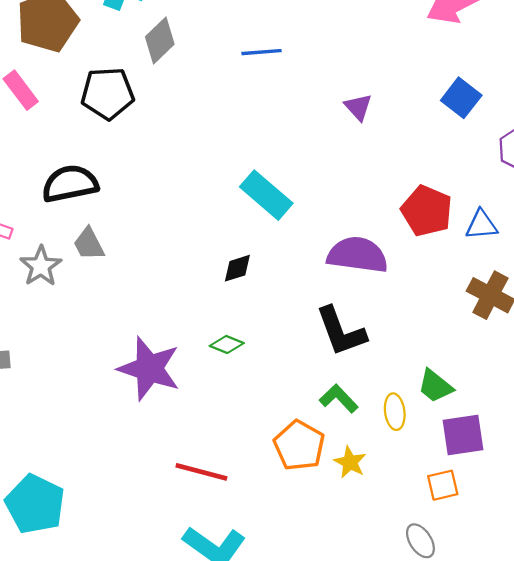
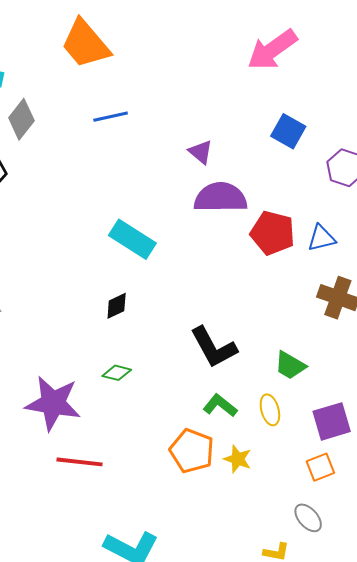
purple semicircle: (357, 255) -> (220, 197), moved
green trapezoid: (435, 386) -> (290, 365), moved
red line: (201, 472) -> (80, 462), moved

